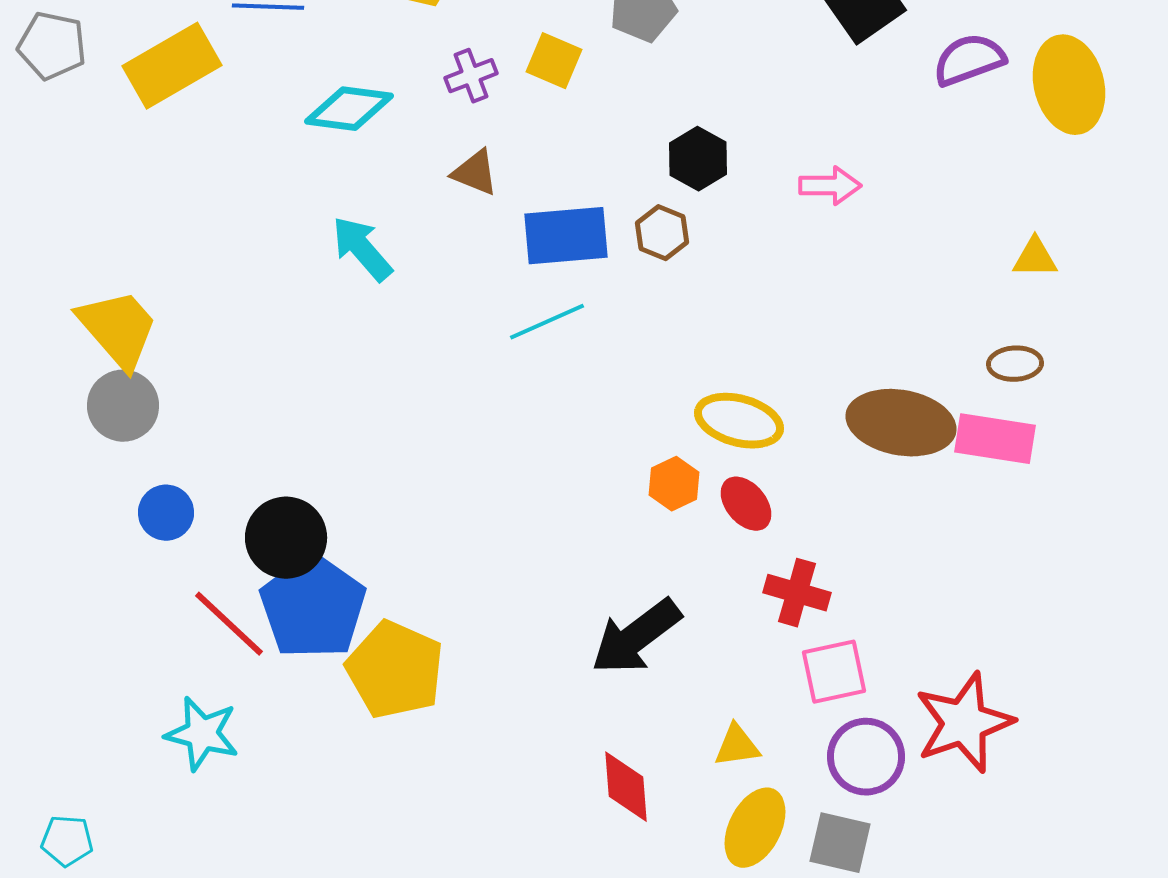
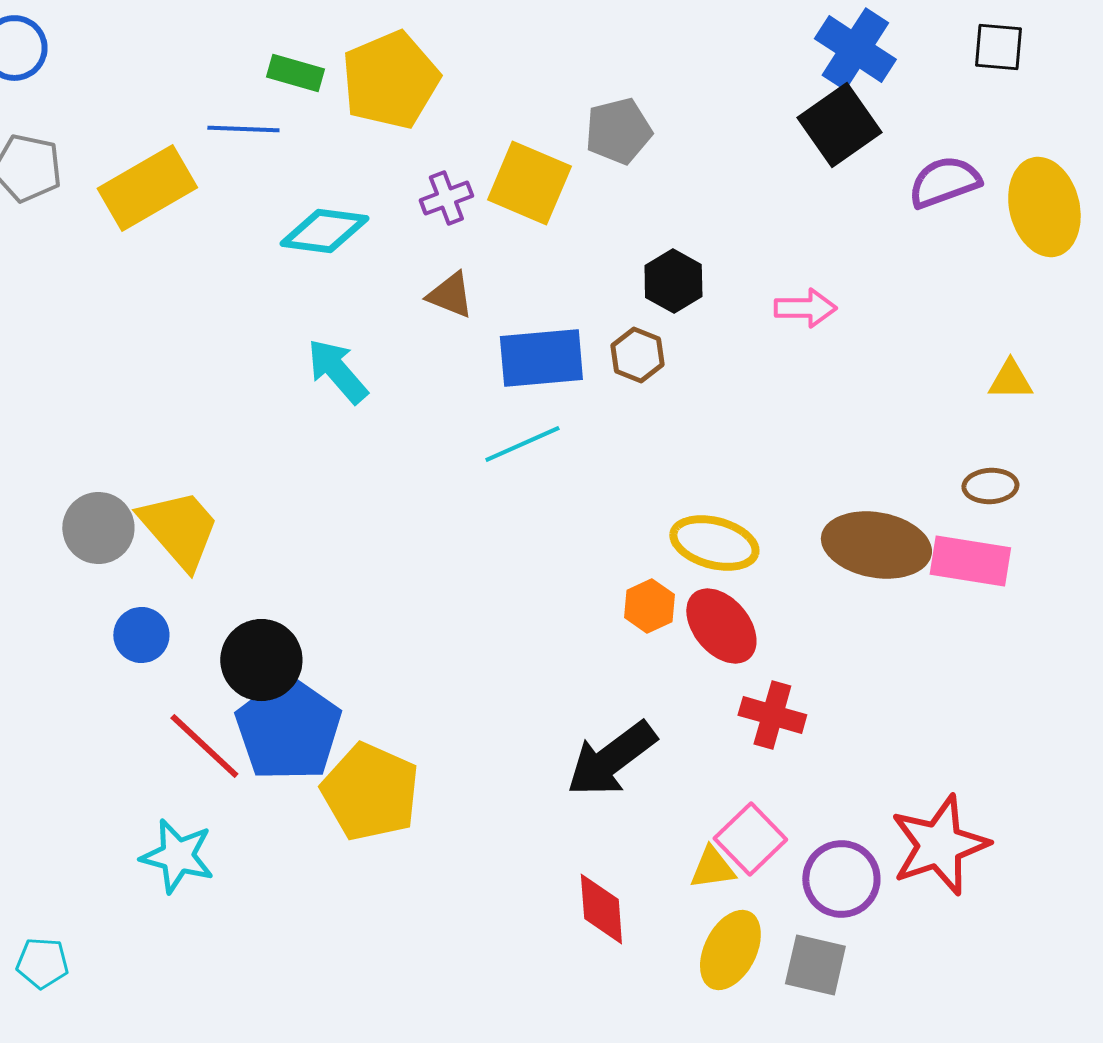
yellow square: (554, 61) -> (529, 183), size x1.5
yellow trapezoid: (118, 329) -> (179, 529), moved
red ellipse: (746, 504) -> (721, 626), size x1.4
pink square: (834, 672) -> (750, 839), moved, turned -32

